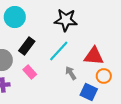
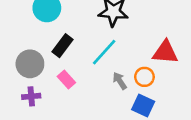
red triangle: (94, 56) -> (165, 52), moved
orange circle: (104, 76) -> (144, 77), moved

